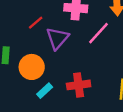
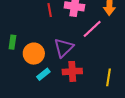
red line: (36, 23) -> (50, 10), moved, turned -64
purple triangle: (57, 38) -> (64, 48), moved

